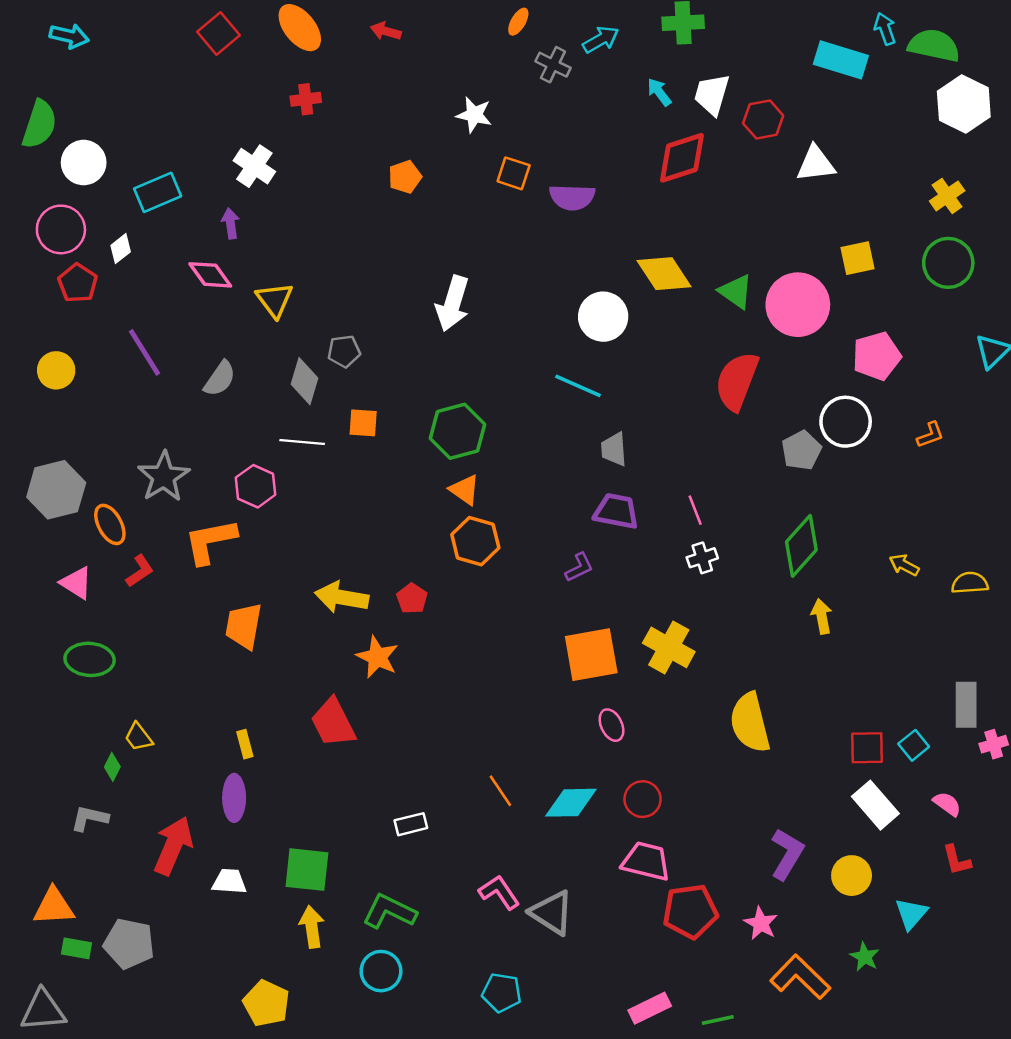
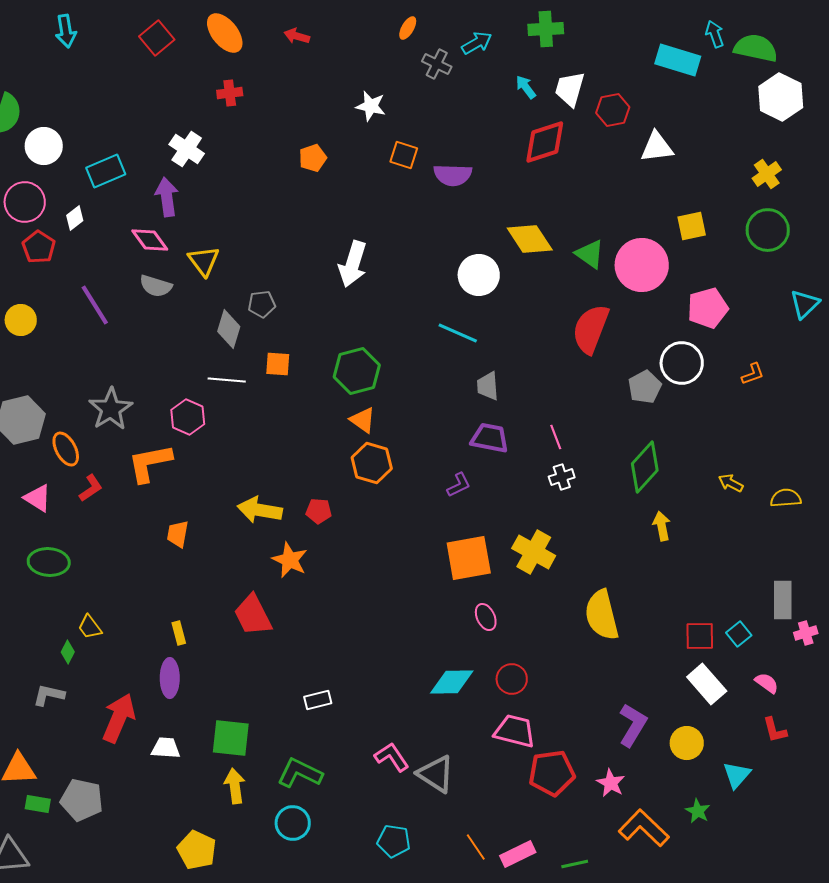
cyan arrow: (69, 36) -> (66, 31), moved, turned 68
purple arrow: (231, 223) -> (167, 197), size x1.5
gray semicircle: (220, 379) -> (156, 286), moved, turned 72
red pentagon: (412, 598) -> (319, 511), turned -30
orange trapezoid: (244, 626) -> (178, 534), size x0.7
orange line: (500, 791) -> (476, 847), moved

